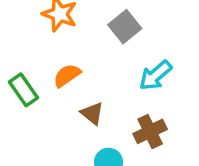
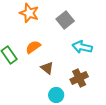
cyan arrow: (155, 75) -> (82, 47), turned 54

